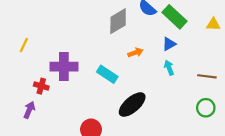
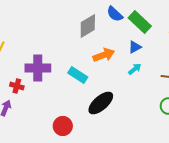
orange arrow: (135, 53) -> (104, 55), size x1.5
cyan arrow: (169, 68) -> (135, 69), turned 72

